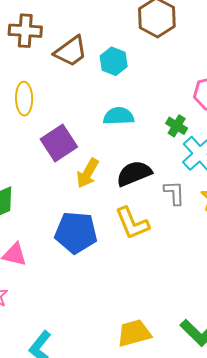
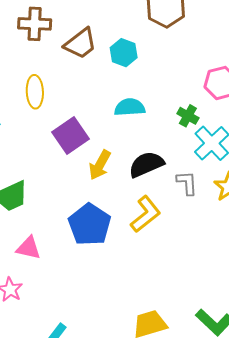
yellow L-shape: (132, 223) -> (146, 214), turned -105
blue pentagon: (76, 232) -> (90, 225), turned 30

